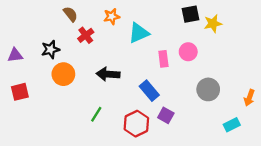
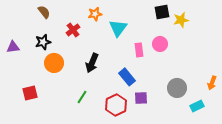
brown semicircle: (70, 14) -> (44, 12), moved
cyan triangle: (139, 33) -> (118, 28), turned -30
black arrow: (108, 74) -> (92, 63), turned -72
gray circle: (208, 89) -> (177, 88), moved
red square: (20, 92) -> (30, 93), moved
purple square: (166, 115) -> (141, 98), turned -32

